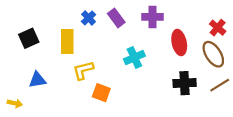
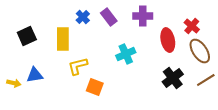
red cross: (218, 28) -> (192, 26), moved
black cross: (185, 83) -> (173, 78), turned -35
yellow arrow: (15, 103) -> (14, 83), moved

